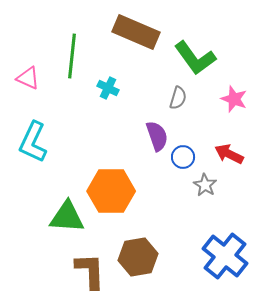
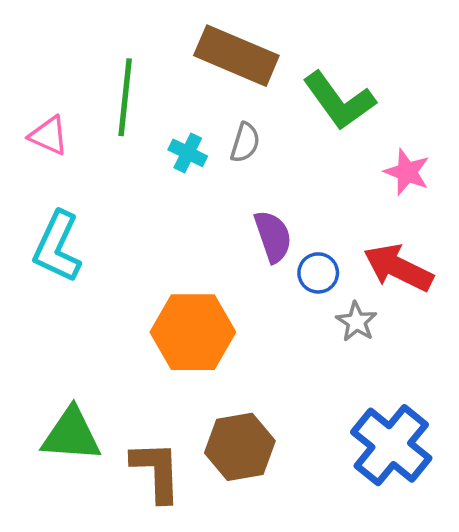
gray semicircle: (178, 98) -> (245, 143), moved
red arrow: (229, 154) -> (398, 268), size x1.4
green triangle: (67, 217) -> (71, 435), moved

